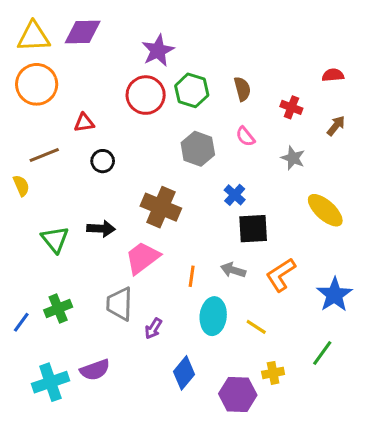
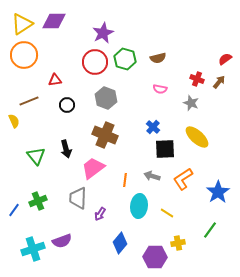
yellow triangle: (34, 37) -> (22, 24), turned -30
red semicircle: (333, 75) -> (225, 59), moved, turned -32
brown semicircle: (242, 89) -> (158, 58), turned 91
red cross: (291, 107) -> (197, 79), moved
pink semicircle: (245, 137) -> (160, 89), turned -40
gray hexagon: (198, 149) -> (106, 98), moved
yellow ellipse: (325, 210) -> (197, 137), moved
black arrow: (101, 229) -> (66, 149), turned 72

